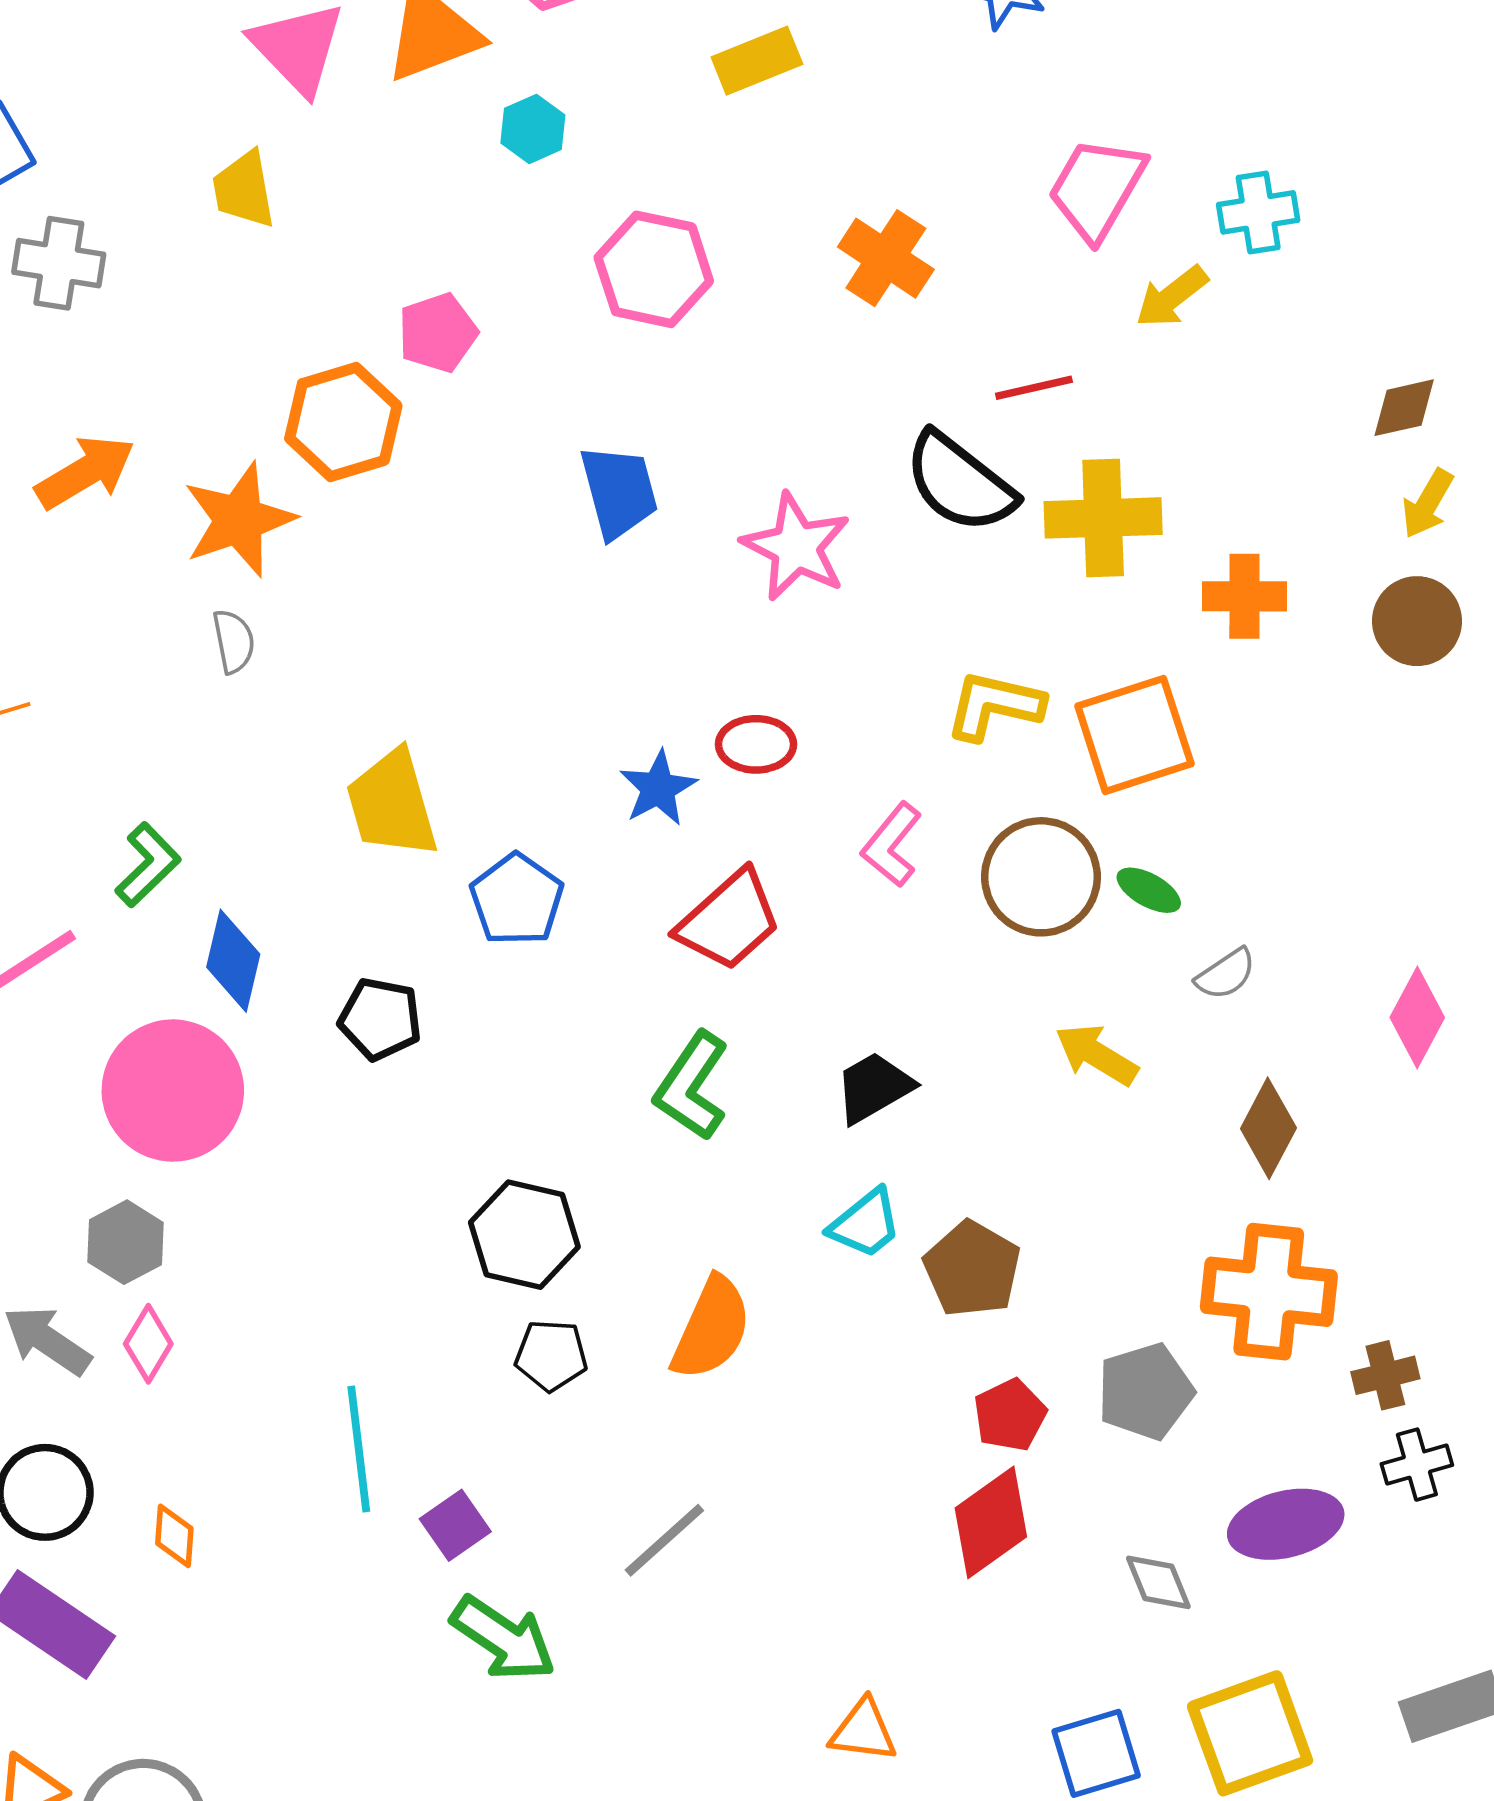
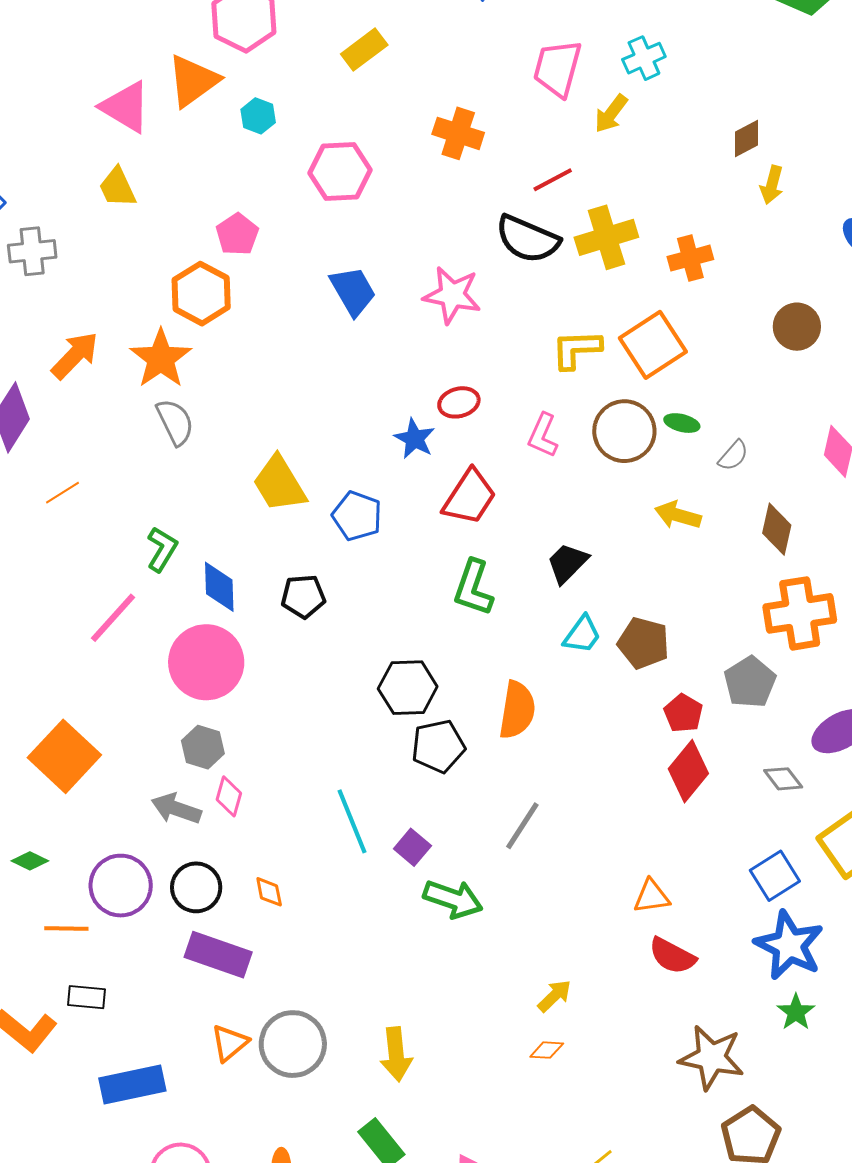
brown circle: (1417, 621) -> (797, 327), moved
gray semicircle: (234, 641) -> (175, 422), size x1.4
black pentagon: (551, 1355) -> (438, 746), size x1.4

